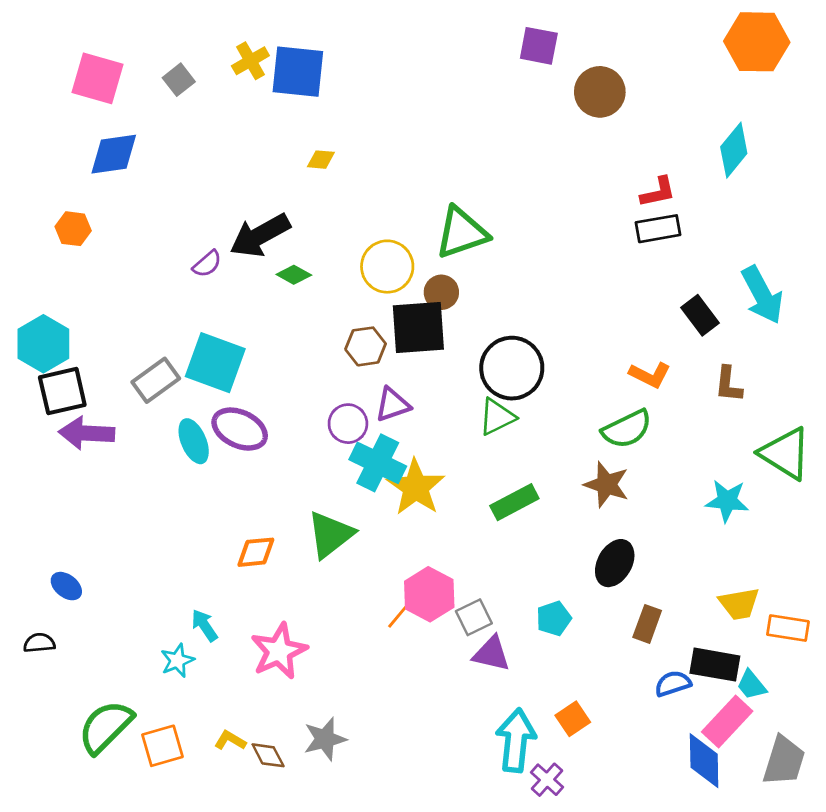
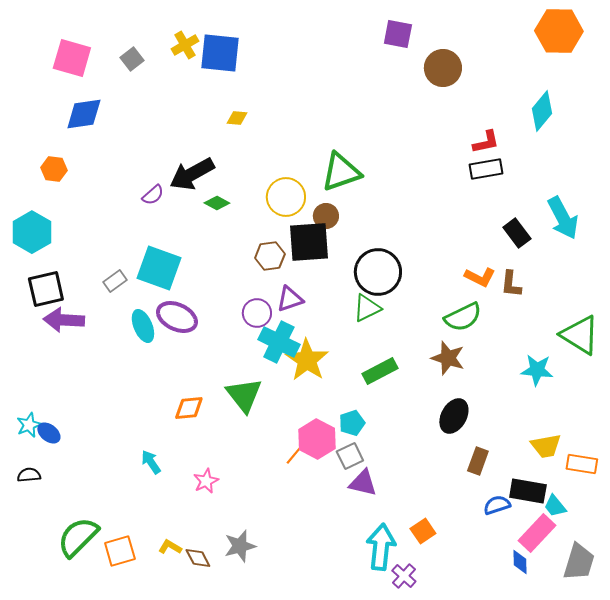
cyan hexagon: (43, 344) -> (32, 232), moved
gray rectangle: (156, 380) -> (115, 281), size x0.7
brown L-shape: (728, 384) -> (511, 284), moved
green triangle: (330, 535) -> (244, 395), turned -30
cyan pentagon: (554, 619) -> (352, 423), moved
pink star: (279, 651) -> (206, 481), size x0.6
cyan star: (177, 661) -> (29, 425), moved
blue diamond: (704, 761) -> (520, 562), size x0.6

